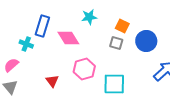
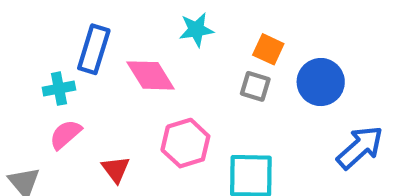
cyan cross: (26, 44) -> (59, 89), turned -32
pink semicircle: (11, 65) -> (65, 134), moved

